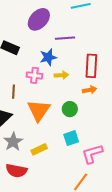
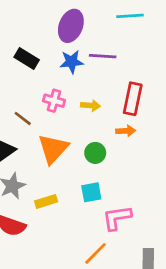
purple ellipse: (39, 19) -> (71, 26), turned -30
blue star: (48, 57) -> (72, 62), moved
brown line: (14, 92) -> (23, 118), turned -64

